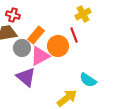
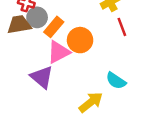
red line: (74, 35) -> (122, 27), moved
gray circle: (22, 48) -> (37, 17), moved

